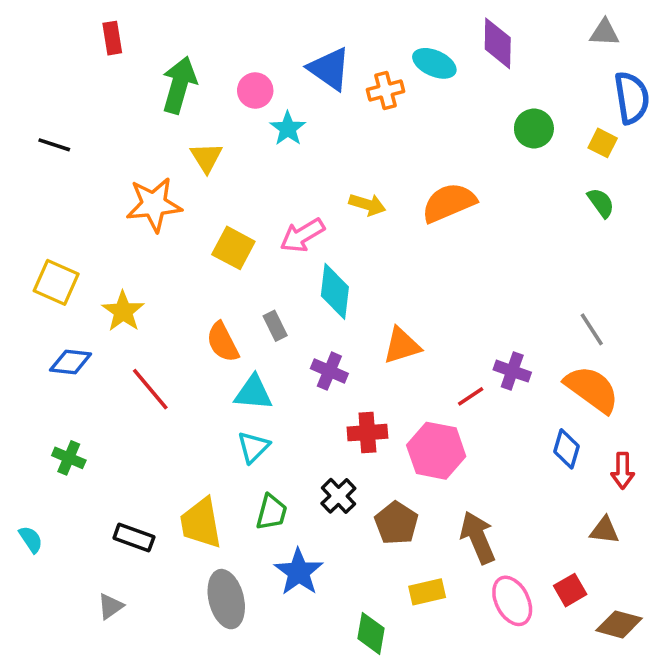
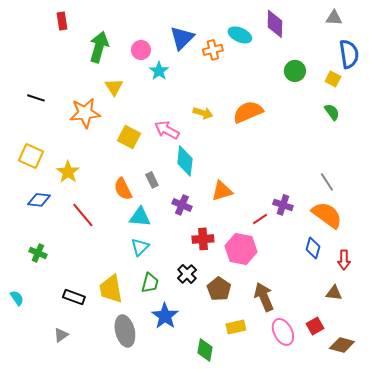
blue triangle: (329, 69) -> (182, 38), turned 40
black line: (54, 145) -> (36, 98), moved
pink arrow: (302, 235) -> (167, 130), turned 60

